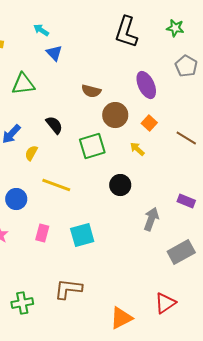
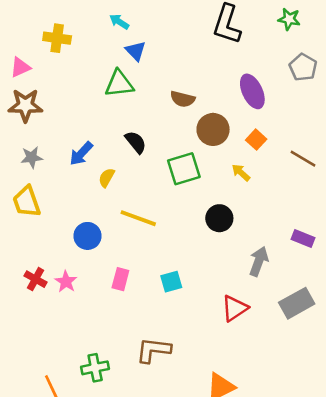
green triangle: (23, 84) -> (119, 84), moved
cyan square: (82, 235) -> (171, 282), size x0.7
red triangle: (165, 303) -> (235, 308), moved

